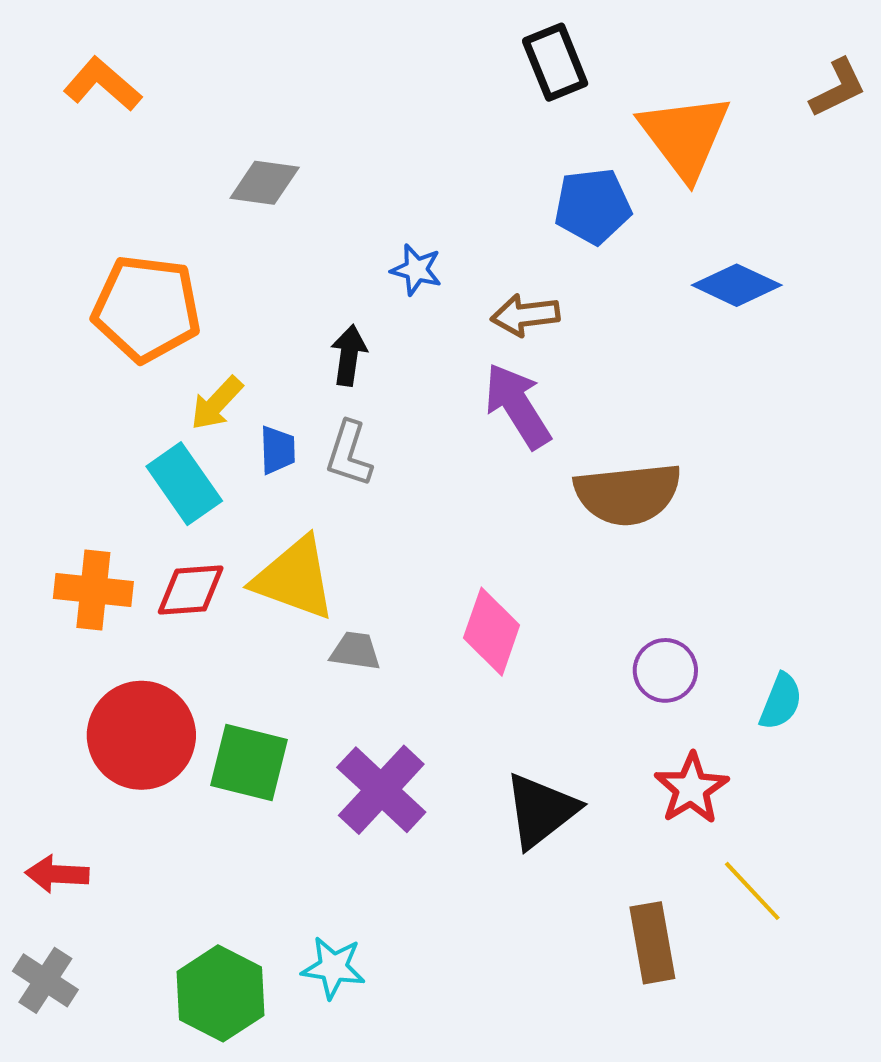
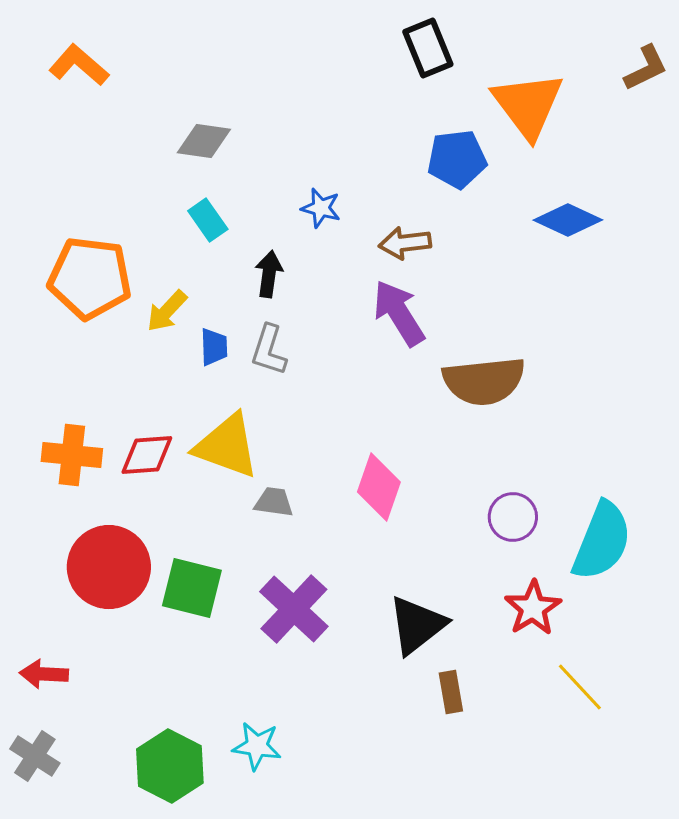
orange pentagon: (147, 309) -> (90, 278), moved
cyan rectangle: (184, 484) -> (208, 220), moved, size x0.7
cyan semicircle: (781, 702) -> (602, 541), size x1.8
brown rectangle: (652, 943) -> (451, 692), moved, size x0.7

